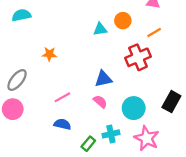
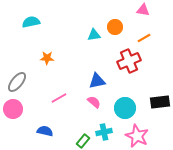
cyan semicircle: (21, 15) -> (31, 22), moved
black rectangle: (171, 102) -> (160, 102), turned 54
blue semicircle: (62, 124) -> (45, 131), moved

